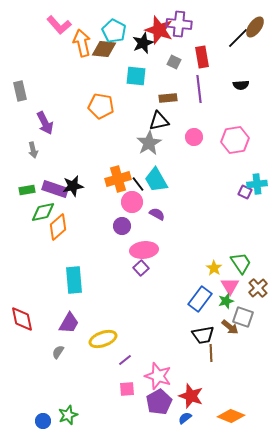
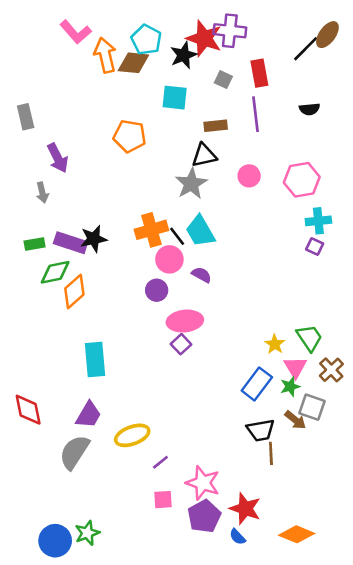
cyan cross: (257, 184) -> (318, 221), moved
gray semicircle: (58, 352) -> (74, 452), size x2.0
blue semicircle: (185, 418) -> (238, 537), turned -96
blue circle: (43, 421) -> (55, 541), size x1.6

